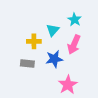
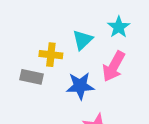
gray rectangle: (27, 63) -> (32, 77), moved

